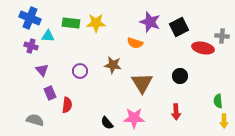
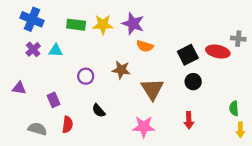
purple star: (150, 22) -> (133, 24), moved
black square: (179, 27) -> (188, 55), moved
cyan triangle: (48, 36) -> (56, 50), moved
purple cross: (31, 46) -> (33, 49), turned 32
purple triangle: (42, 70) -> (19, 88), moved, turned -40
red semicircle: (67, 105) -> (67, 125), moved
black semicircle: (107, 123) -> (99, 111), moved

